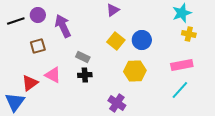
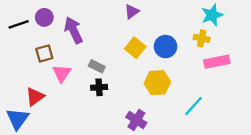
yellow cross: (189, 34) -> (202, 38), moved
pink rectangle: (182, 65) -> (217, 62), moved
pink triangle: (53, 75) -> (62, 73), moved, turned 36
cyan line: (180, 90) -> (193, 106), moved

